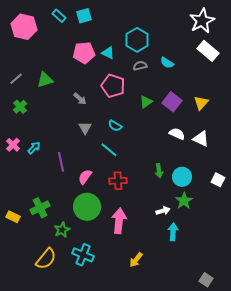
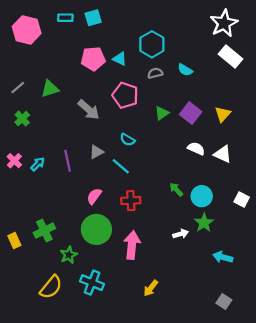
cyan rectangle: (59, 16) -> (65, 18), turned -40
gray arrow: (80, 99) -> (89, 110), size x1.5
gray triangle: (85, 128) -> (96, 152), moved, turned 32
purple line: (61, 162) -> (68, 161), moved
green arrow: (159, 171) -> (176, 190), turned 144
yellow rectangle: (13, 217) -> (14, 240), turned 40
cyan arrow: (173, 232) -> (223, 257), moved, turned -78
gray square: (206, 280) -> (224, 301), moved

